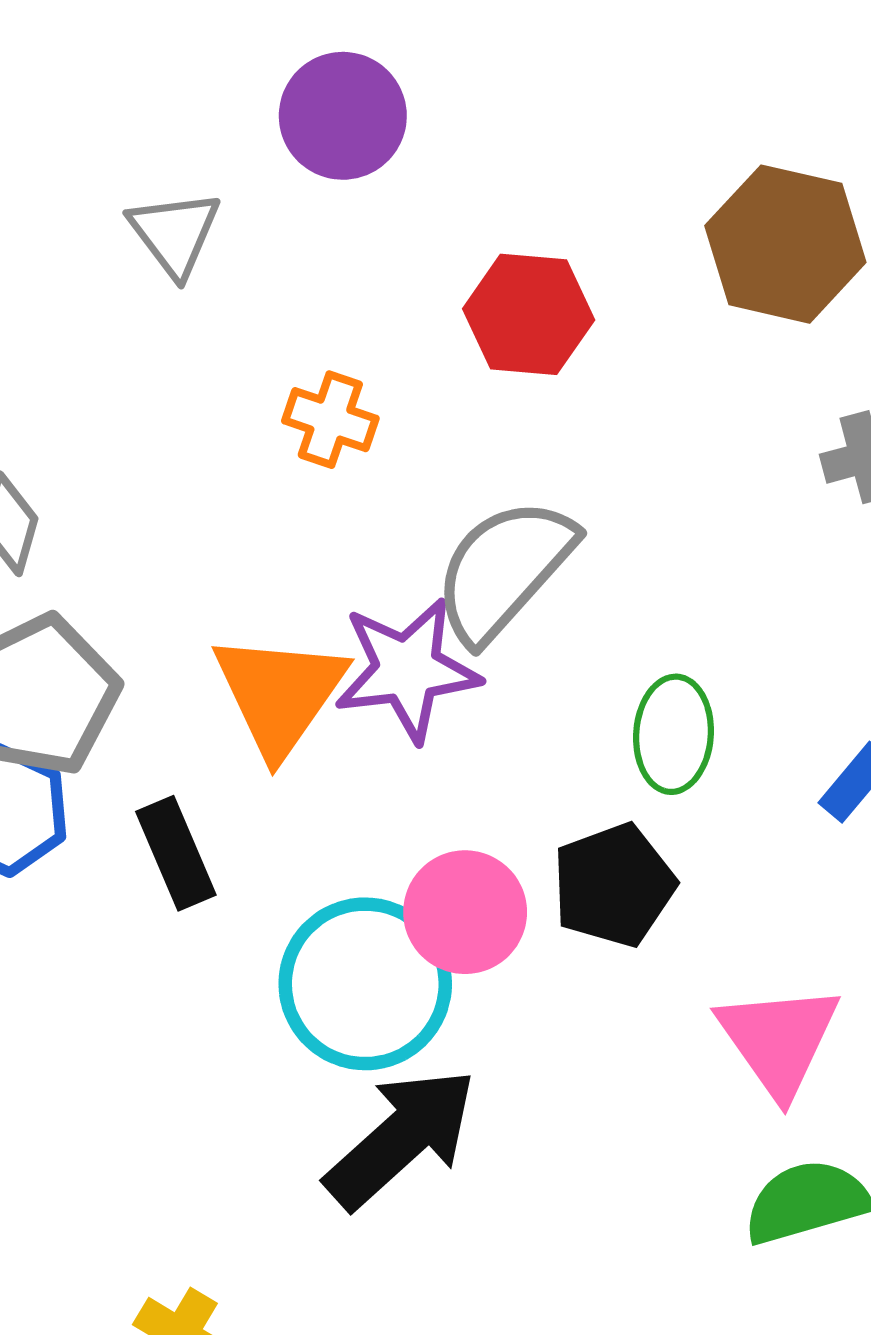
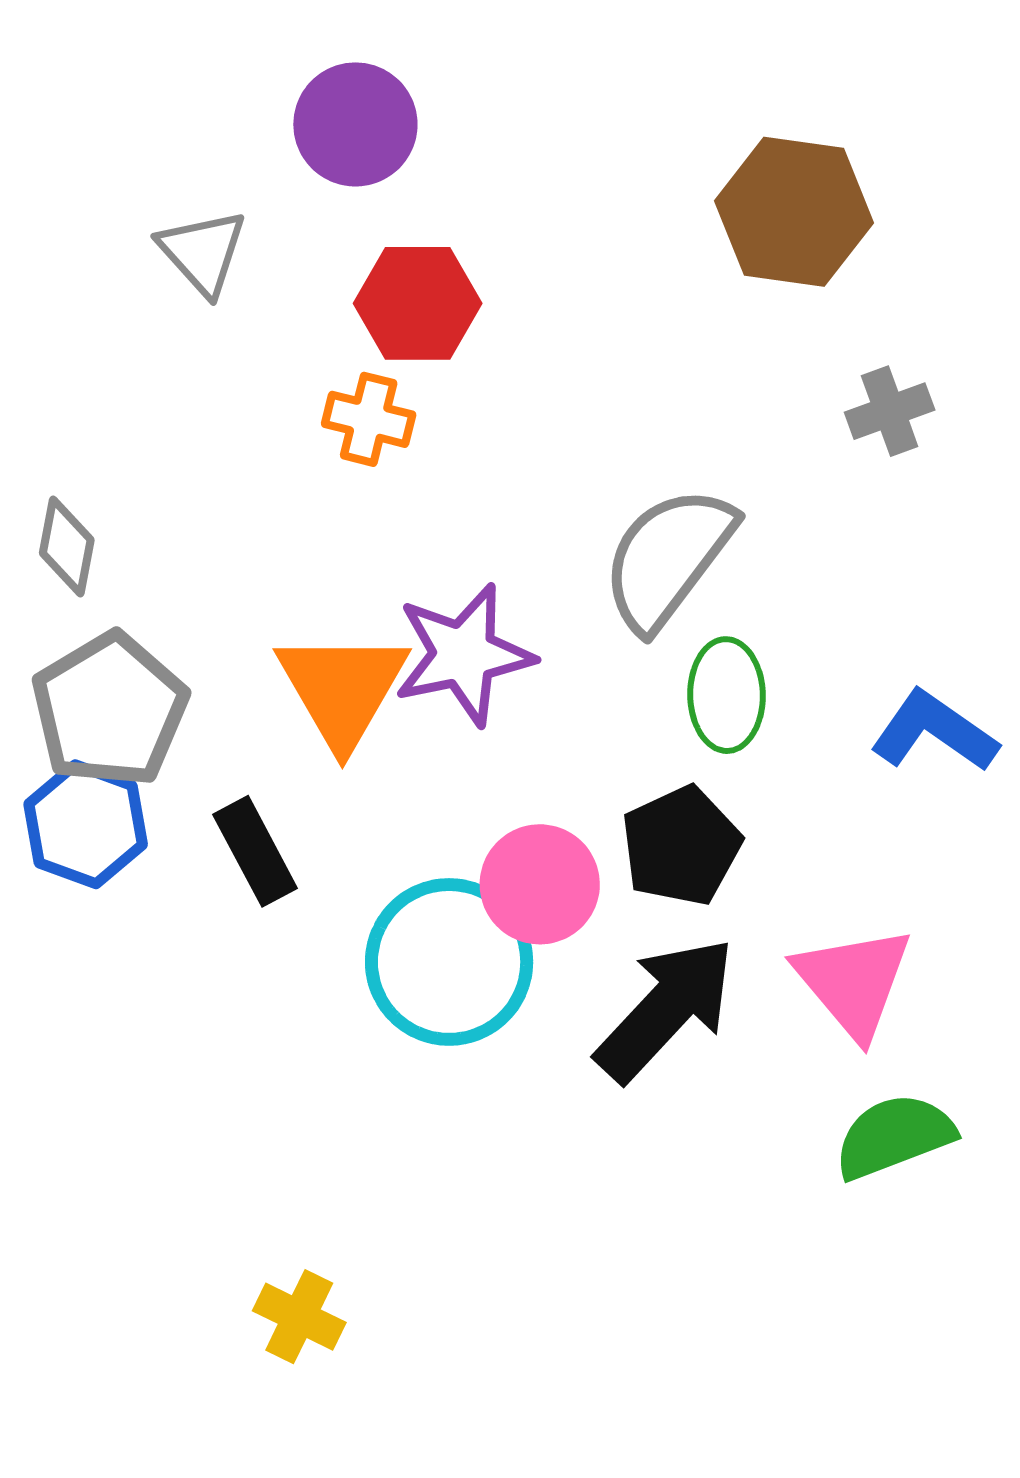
red hexagon: (529, 314) -> (418, 303), moved
gray semicircle: (504, 570) -> (668, 558), moved
black arrow: (401, 1138) -> (666, 1009), moved

